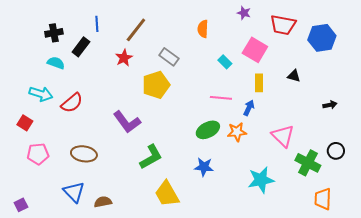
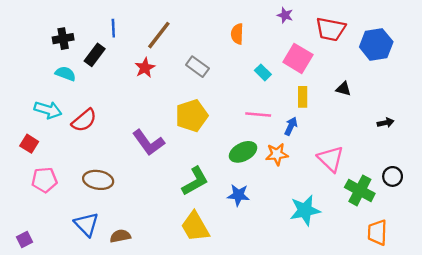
yellow pentagon: (156, 85) -> (192, 116), moved
green L-shape: (151, 157) -> (195, 181), moved

